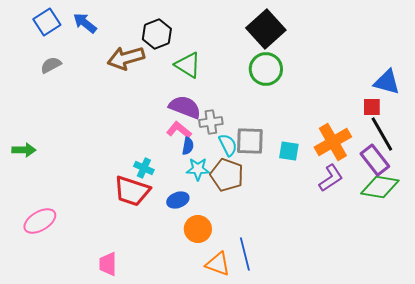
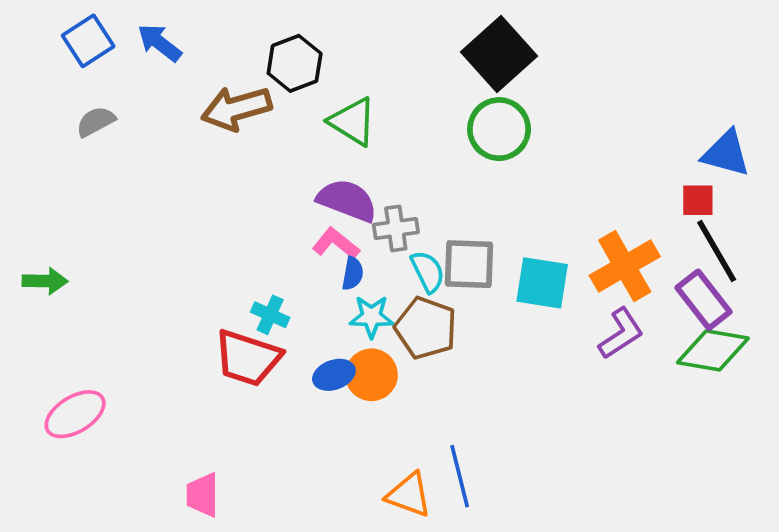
cyan square: (289, 151) -> (542, 283), size x1.4
orange circle: (198, 229) -> (371, 375), moved

